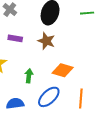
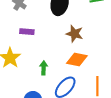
brown star: (46, 41) -> (75, 34), moved

